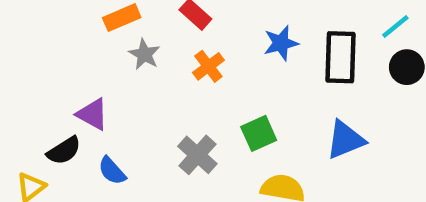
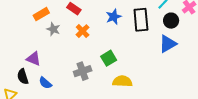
blue triangle: (345, 140) -> (168, 44), moved
black semicircle: (64, 151) -> (23, 77), turned 112
gray cross: (197, 155) -> (83, 71), turned 36

